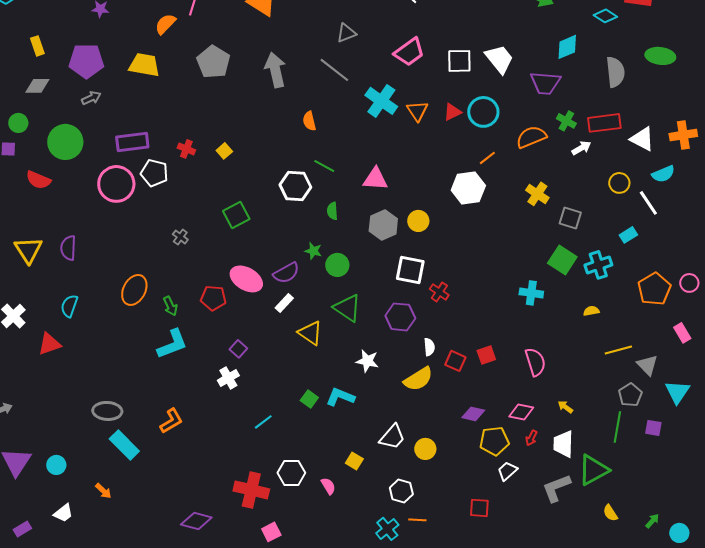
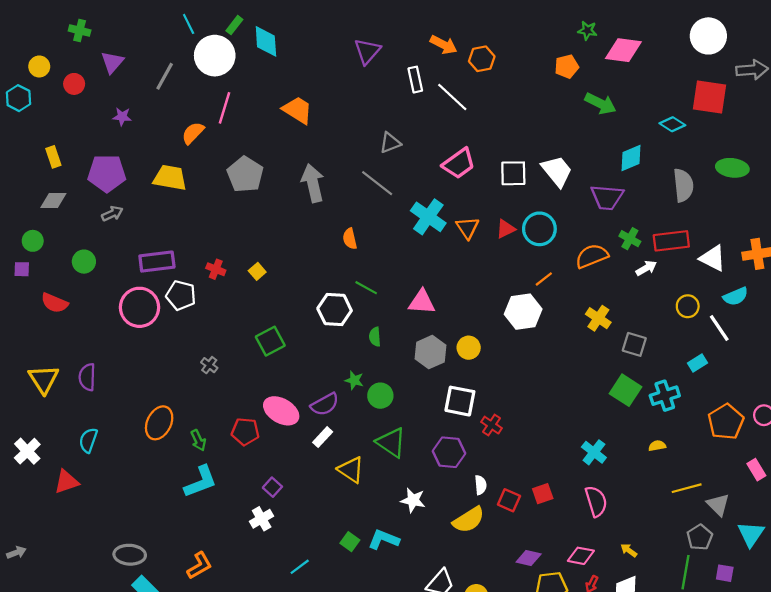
green circle: (65, 142) -> (84, 262), size x0.6
cyan cross: (531, 293) -> (594, 452), moved, turned 30

